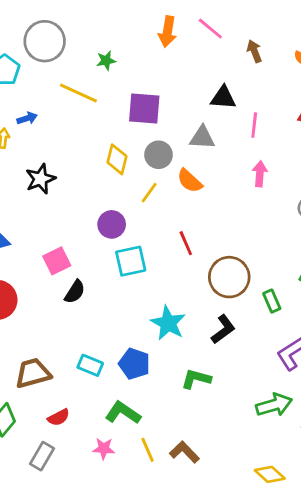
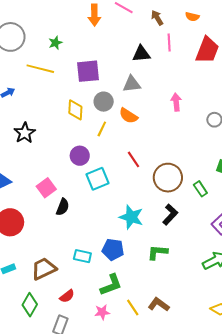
pink line: (254, 125) -> (169, 42), moved
green L-shape: (123, 413) -> (111, 285), turned 135

